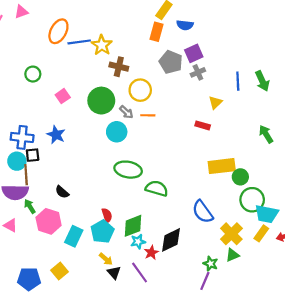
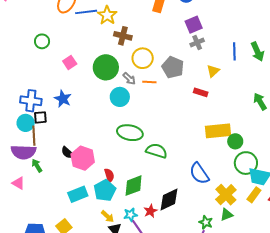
gray pentagon: (171, 62) -> (173, 67), moved
pink hexagon: (49, 221) -> (83, 158), moved
cyan rectangle: (74, 236) -> (78, 194), turned 42
cyan star: (138, 242) -> (130, 215), moved

